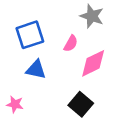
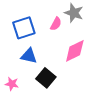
pink semicircle: (71, 43) -> (56, 24), moved
black square: (81, 104) -> (46, 78), moved

